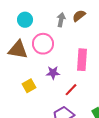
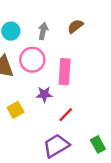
gray arrow: (61, 20) -> (43, 31), moved
pink rectangle: (82, 60) -> (65, 72), moved

